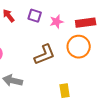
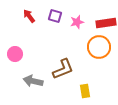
brown L-shape: (45, 55) -> (63, 69), moved

